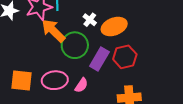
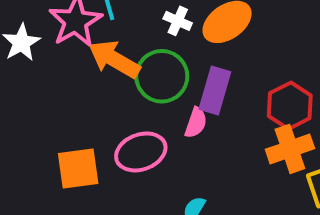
red hexagon: (125, 57) -> (290, 106), moved
pink semicircle: (81, 85) -> (196, 123), moved

